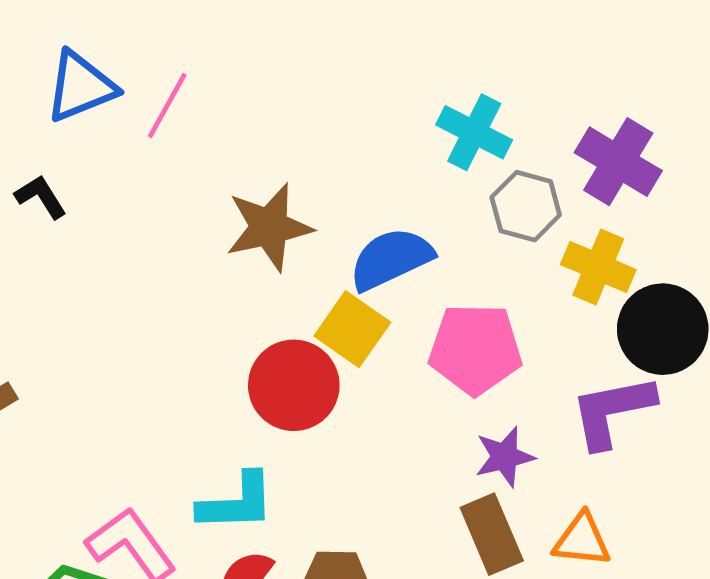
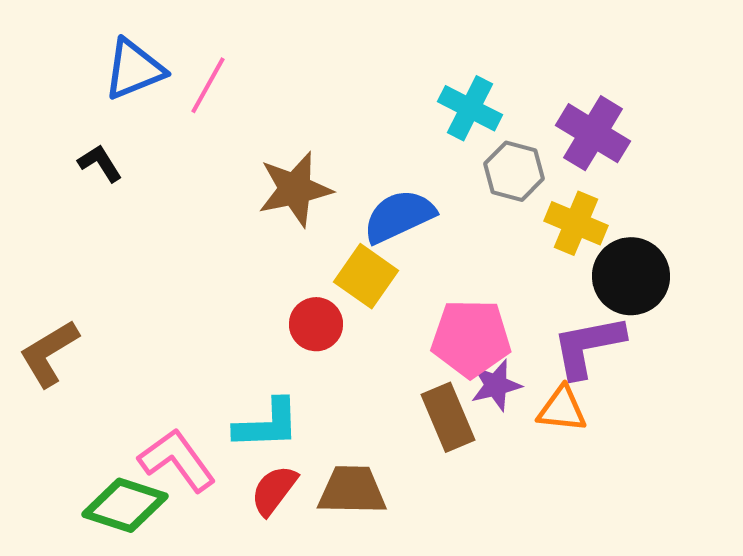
pink pentagon: (475, 349) -> (471, 338), moved
red circle: (294, 385) -> (316, 324), size x0.7
brown rectangle: (492, 534) -> (448, 417), moved
orange triangle: (582, 540) -> (562, 409), moved

